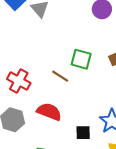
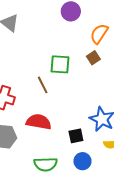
brown line: (60, 76) -> (43, 85), turned 42

